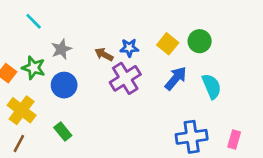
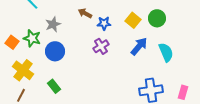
brown arrow: (104, 54) -> (85, 13), moved
purple cross: (125, 78) -> (101, 46), size x0.7

